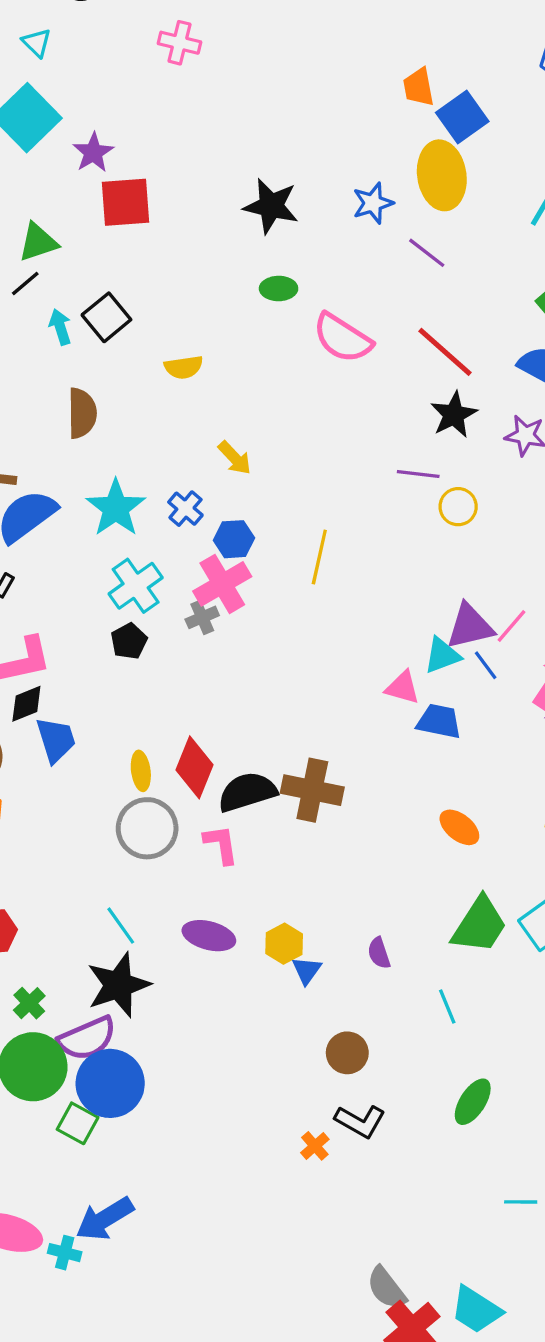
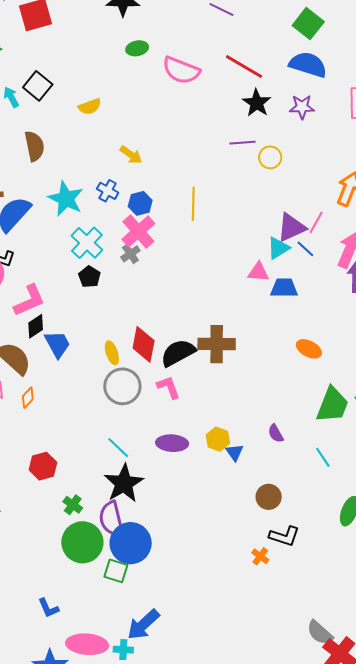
purple semicircle: (87, 1038) -> (111, 519), turned 111

